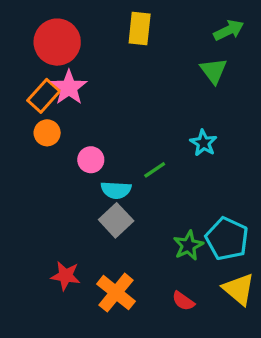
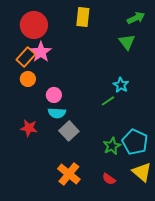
green line: (155, 170) -> (108, 101), moved
cyan semicircle: (116, 190) -> (57, 113), moved
red star: (66, 276) -> (29, 128), moved

